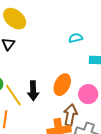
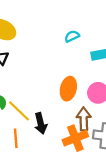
black arrow: (33, 91) -> (41, 123), moved

